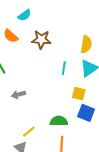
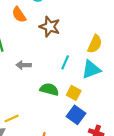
gray arrow: (19, 94) -> (24, 65), moved
green semicircle: (59, 121) -> (49, 89), moved

